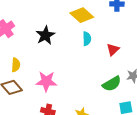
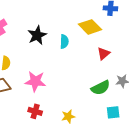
yellow diamond: (82, 15) -> (90, 27), moved
cyan semicircle: (87, 39) -> (64, 42), moved

